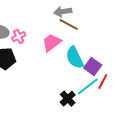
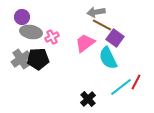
purple square: (93, 67) -> (115, 38), moved
black cross: (68, 99) -> (88, 99), moved

